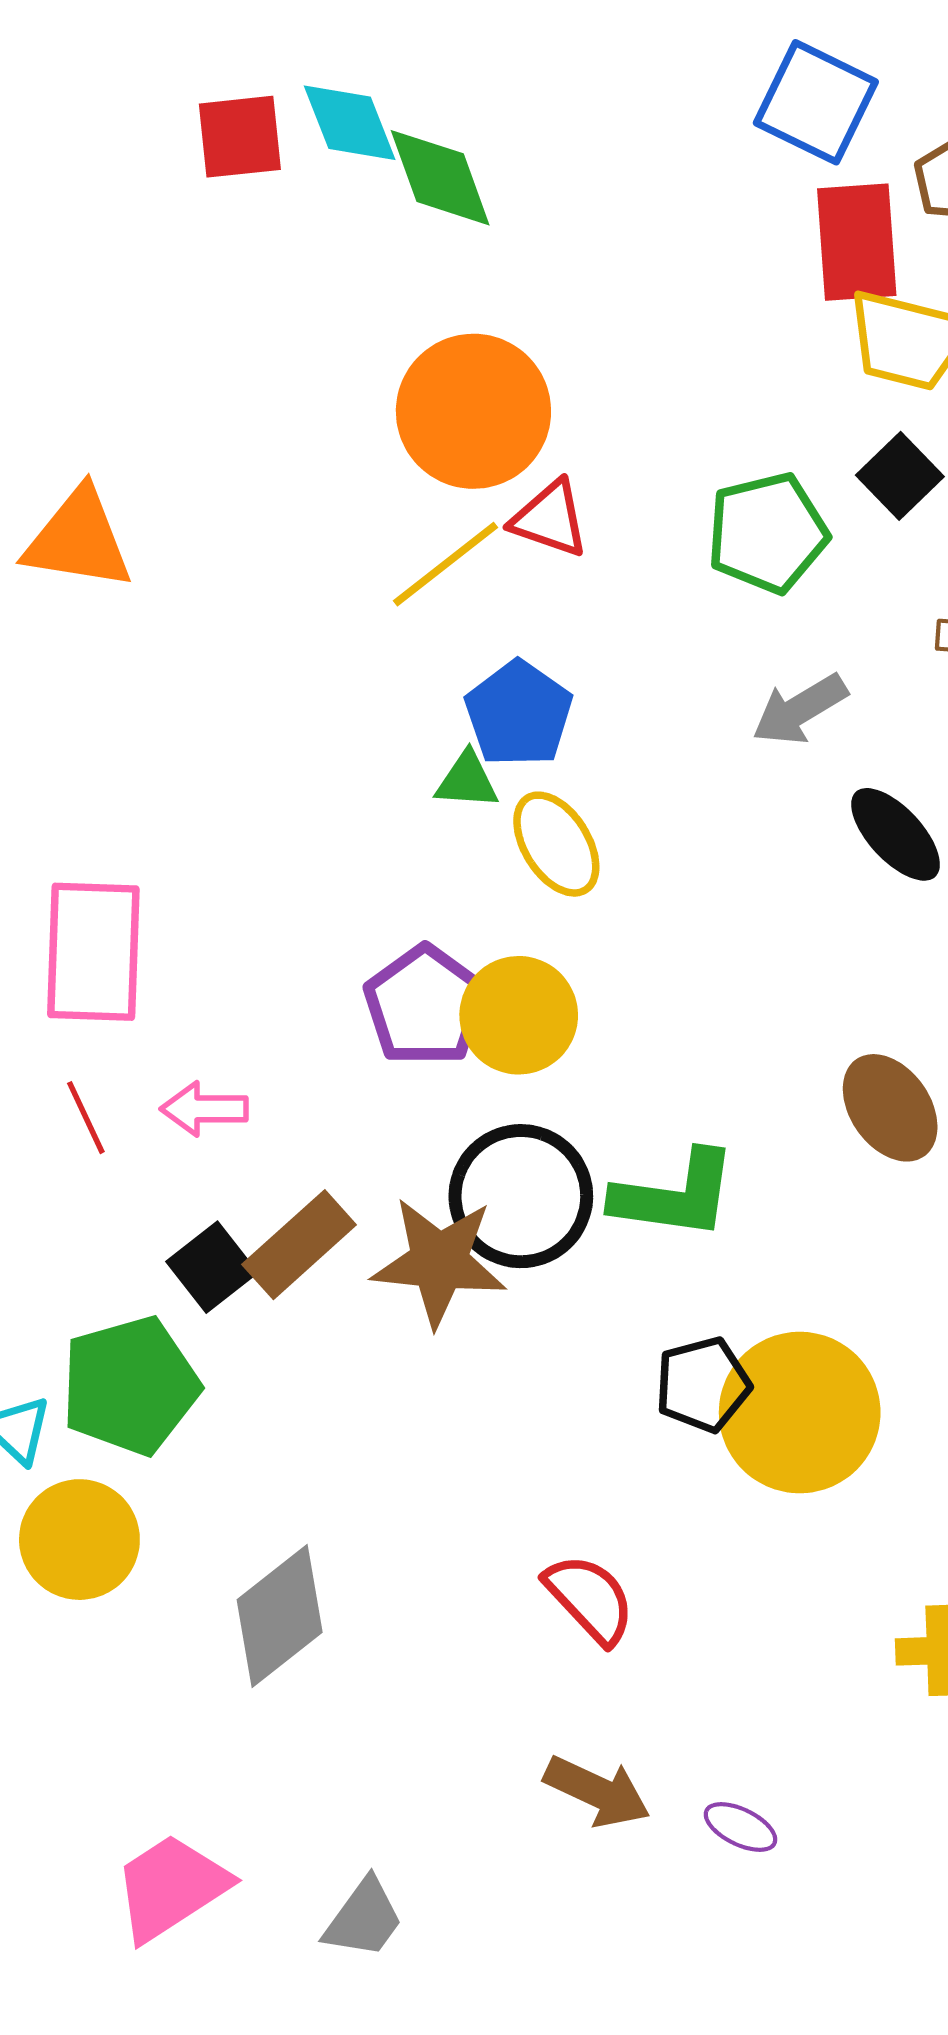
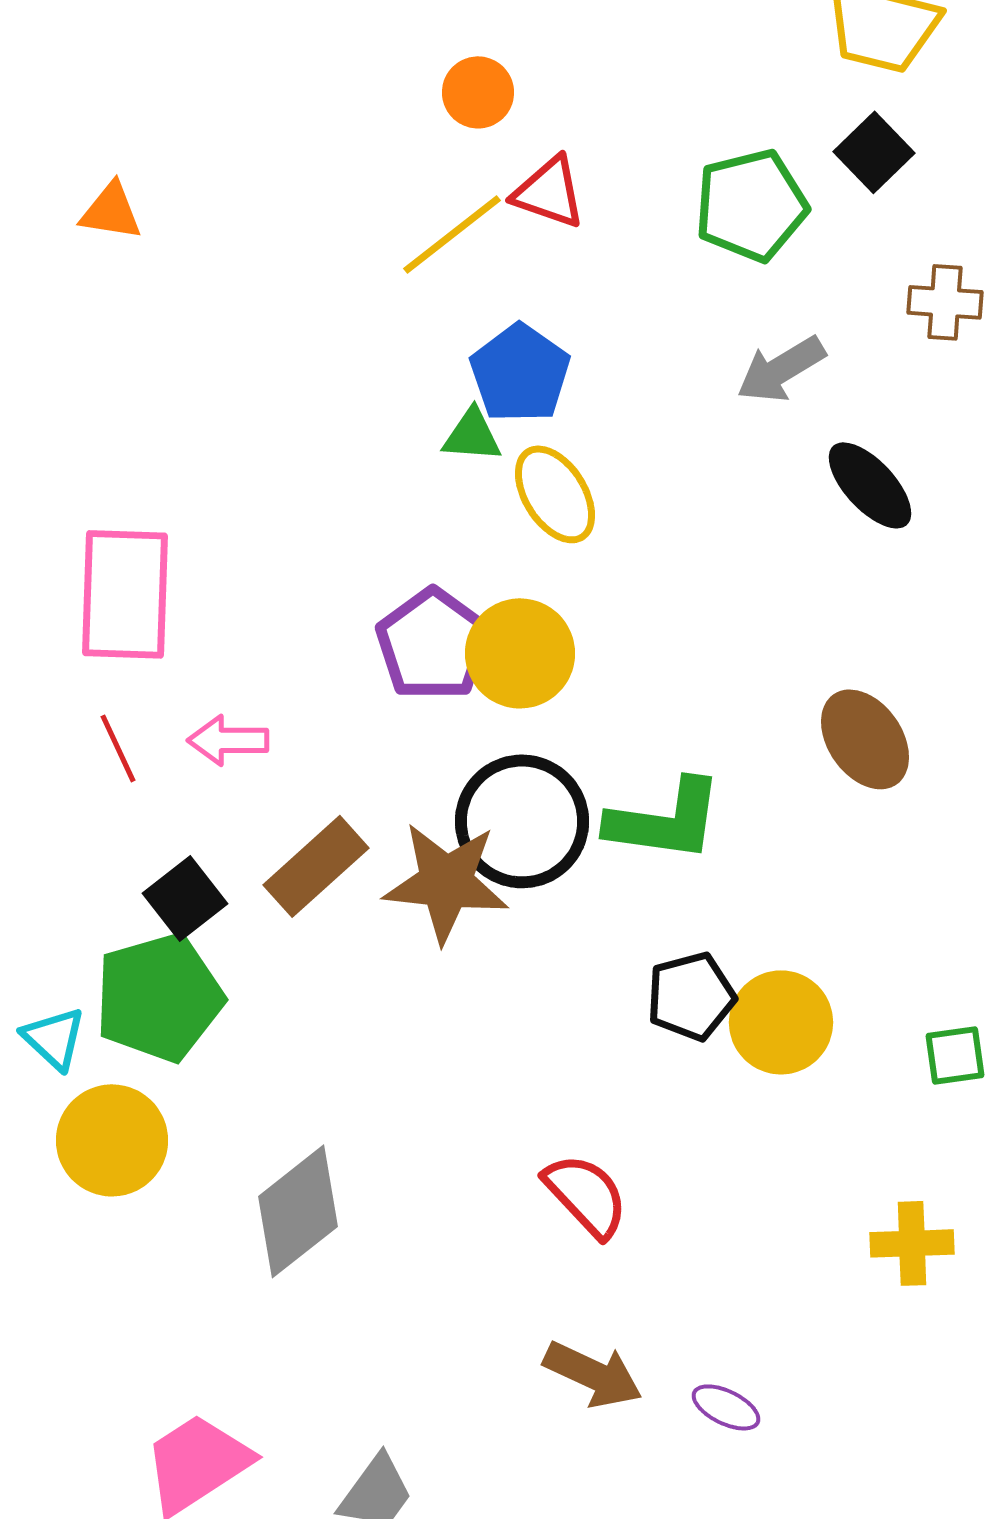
orange circle: (473, 411) -> (478, 92), size x0.5
orange triangle: (78, 539) -> (111, 211), size x0.6
black square: (212, 1267) -> (185, 898), moved
yellow circle: (800, 1413) -> (781, 1022), size x0.7

